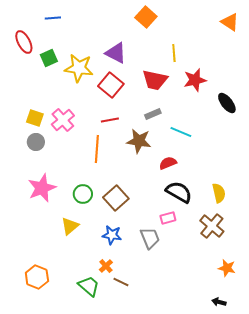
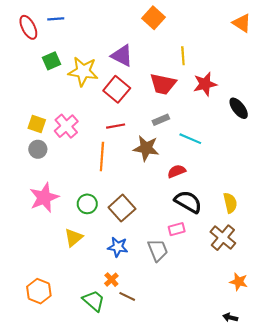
red ellipse: (24, 42) -> (28, 27), moved

